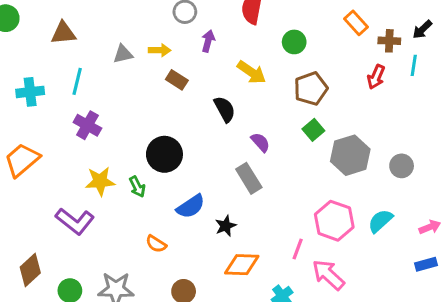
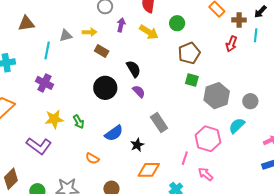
yellow arrow: (252, 72) -> (149, 32), moved
cyan line: (77, 81) -> (47, 50), moved
green square: (313, 130) -> (192, 80), turned -32
purple semicircle: (260, 142) -> (139, 91), moved
black circle: (164, 154) -> (105, 88), moved
gray rectangle: (249, 178) -> (159, 123), moved
cyan semicircle: (380, 221) -> (237, 126), moved
pink arrow: (328, 275) -> (205, 174), size x0.7

